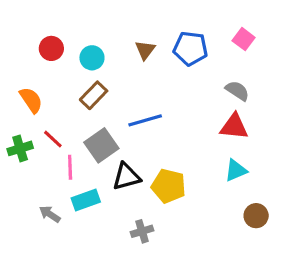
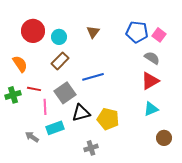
pink square: (244, 39) -> (159, 35), moved
red circle: (51, 48) -> (33, 31), size x1.5
blue pentagon: (190, 48) -> (137, 32), moved
red triangle: (234, 127) -> (150, 81), turned -36
red line: (53, 139) -> (34, 89), turned -32

